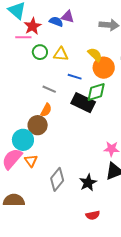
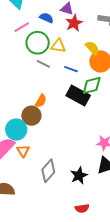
blue semicircle: (56, 22) -> (46, 18), moved
red star: (33, 26) -> (74, 23), moved
pink line: (23, 37) -> (22, 27), turned -35
green circle: (40, 52) -> (38, 43), size x1.5
gray line: (49, 89) -> (43, 64), moved

